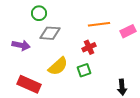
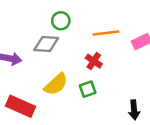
green circle: (39, 13) -> (61, 21), moved
red cross: (89, 47) -> (94, 61), turned -32

